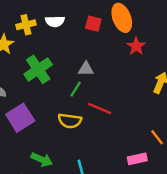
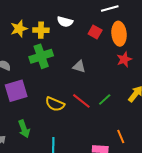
yellow cross: (26, 25) -> (41, 30), moved
green line: (76, 89) -> (105, 100), moved
green arrow: (42, 160) -> (24, 129), turned 30

